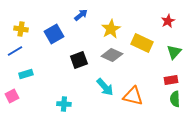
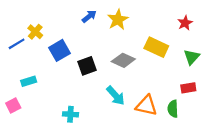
yellow cross: (21, 29) -> (35, 32), moved, turned 32
yellow star: (111, 29) -> (118, 20), moved
blue square: (54, 34) -> (59, 50), moved
blue line: (15, 51) -> (17, 44), moved
green semicircle: (175, 99) -> (173, 109), moved

